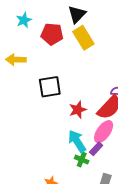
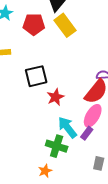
red star: (78, 110) -> (55, 97), moved
green cross: (82, 160) -> (57, 146), moved, size x1.5

